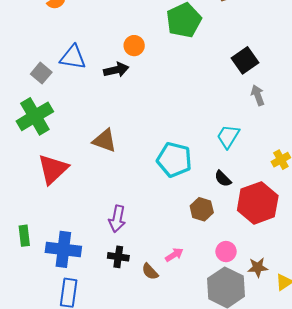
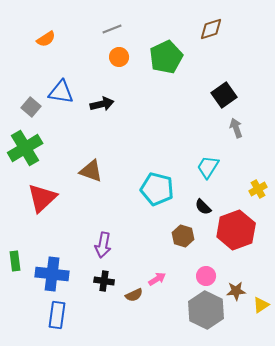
orange circle: (134, 46) -> (119, 57), moved
brown semicircle: (150, 272) -> (134, 295), turned -72

